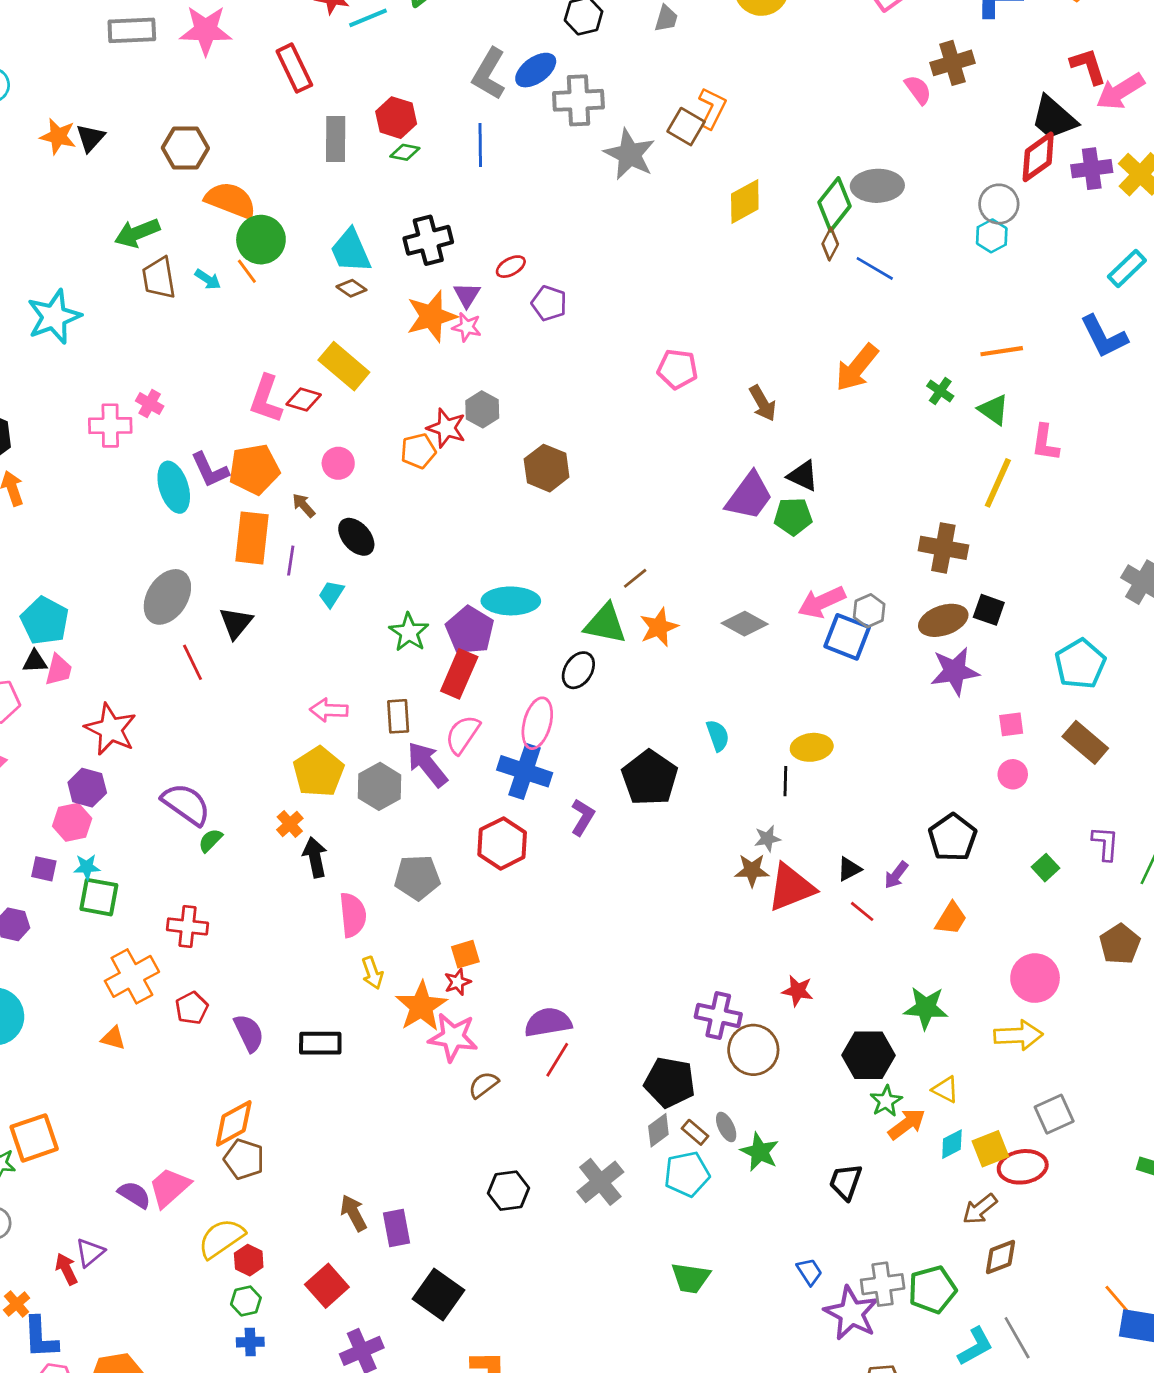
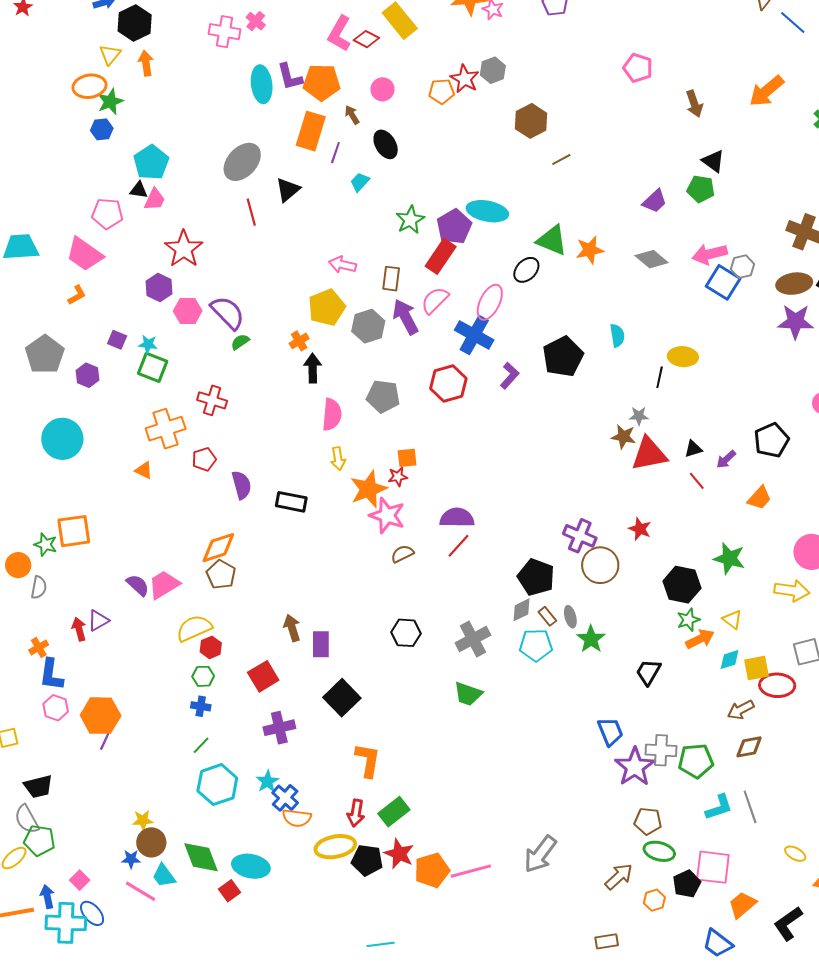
purple trapezoid: (749, 496) -> (655, 201), moved, size x0.7
brown line: (635, 578) -> (561, 159), moved
pink hexagon: (72, 822) -> (188, 311), moved
blue trapezoid: (809, 1272) -> (610, 731), size x1.4
green trapezoid: (691, 1278) -> (468, 694), moved

